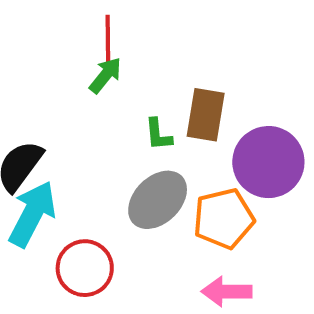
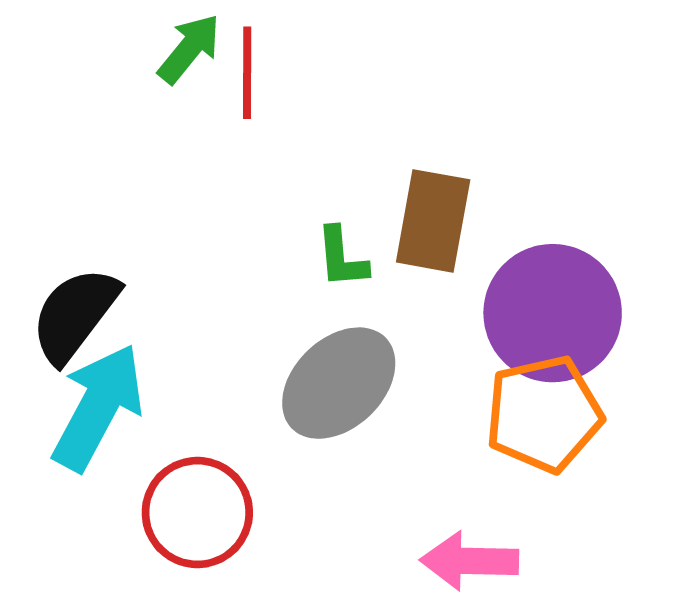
green arrow: (105, 75) -> (189, 49), moved
orange pentagon: (224, 219) -> (544, 414), moved

